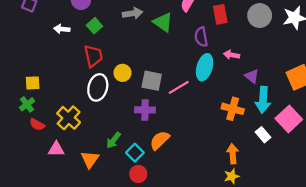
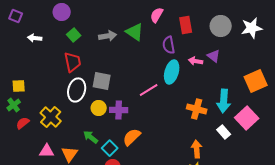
gray arrow: (133, 13) -> (108, 36), moved
white arrow: (62, 29) -> (35, 38), moved
yellow circle: (123, 73) -> (99, 108), moved
purple triangle: (252, 76) -> (214, 56), moved
gray square: (152, 81) -> (102, 81), moved
red semicircle: (37, 125) -> (23, 123), turned 112
green arrow: (114, 140) -> (91, 137), turned 91
pink triangle: (56, 149) -> (47, 151), moved

